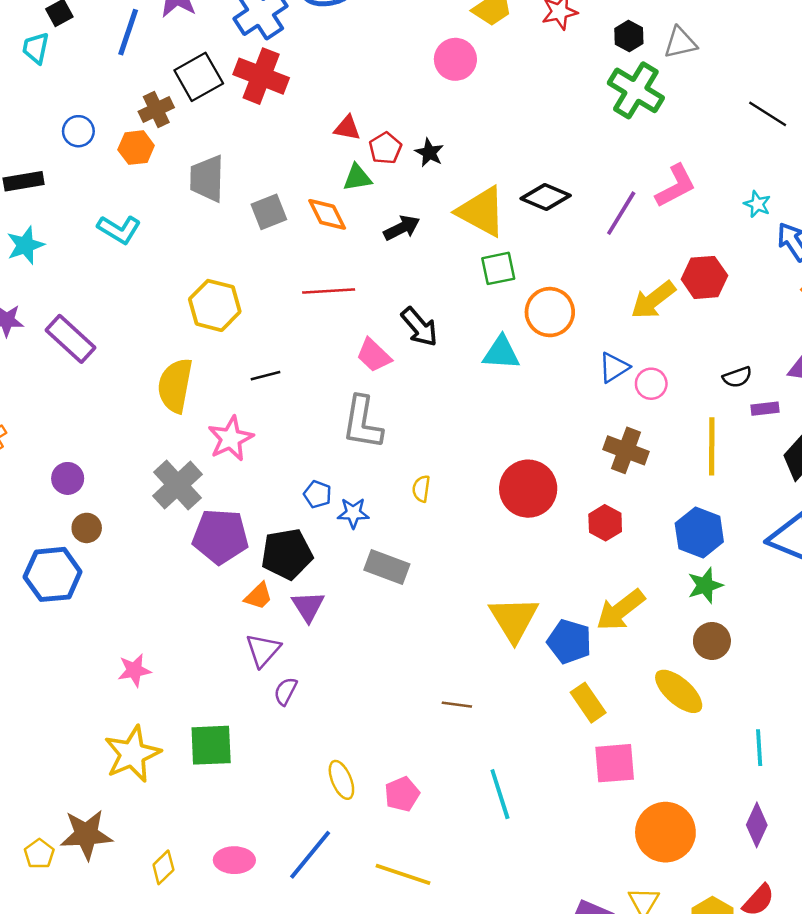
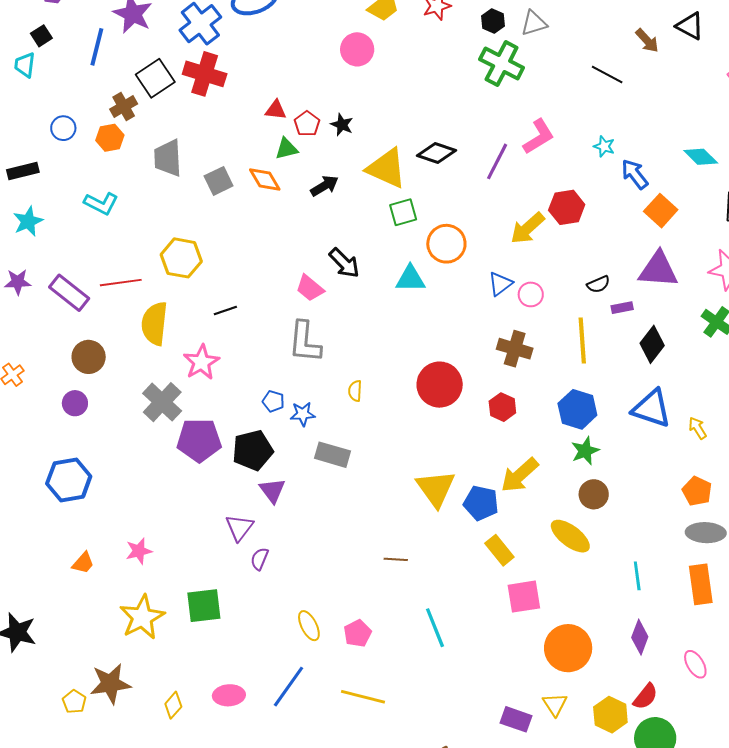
red line: (329, 291) -> (121, 283), moved
brown circle: (87, 528) -> (89, 357), moved, size x1.4
orange trapezoid: (258, 596) -> (83, 563), moved

